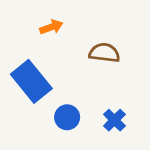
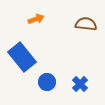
brown semicircle: (104, 53) -> (86, 24), moved

